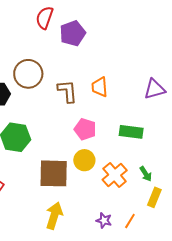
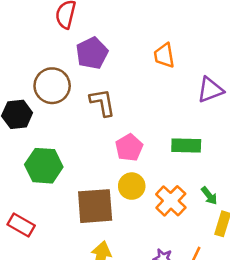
purple pentagon: (73, 33) -> (92, 53), moved
orange trapezoid: (100, 87) -> (164, 55), moved
pink pentagon: (85, 129) -> (129, 148), turned 30

